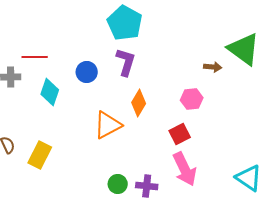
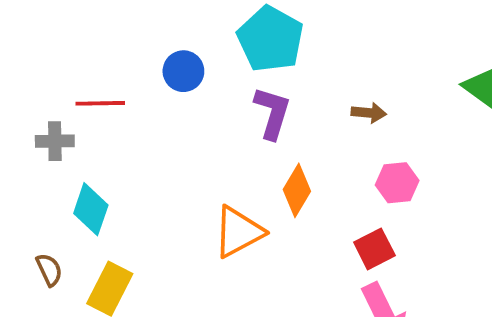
brown arrow: (213, 67) -> (369, 113), moved
blue circle: (87, 72) -> (183, 71), moved
cyan diamond: (50, 92) -> (91, 209), moved

